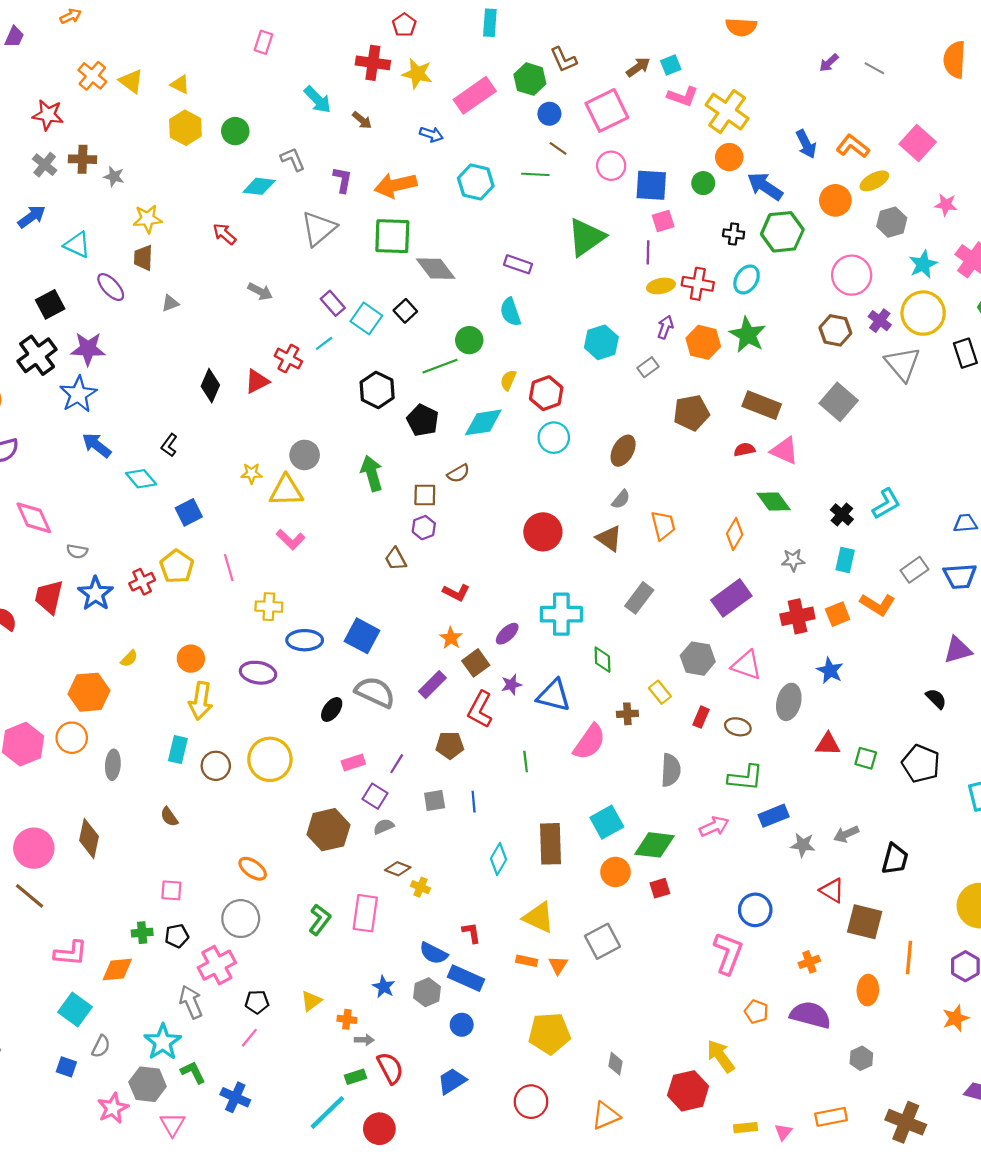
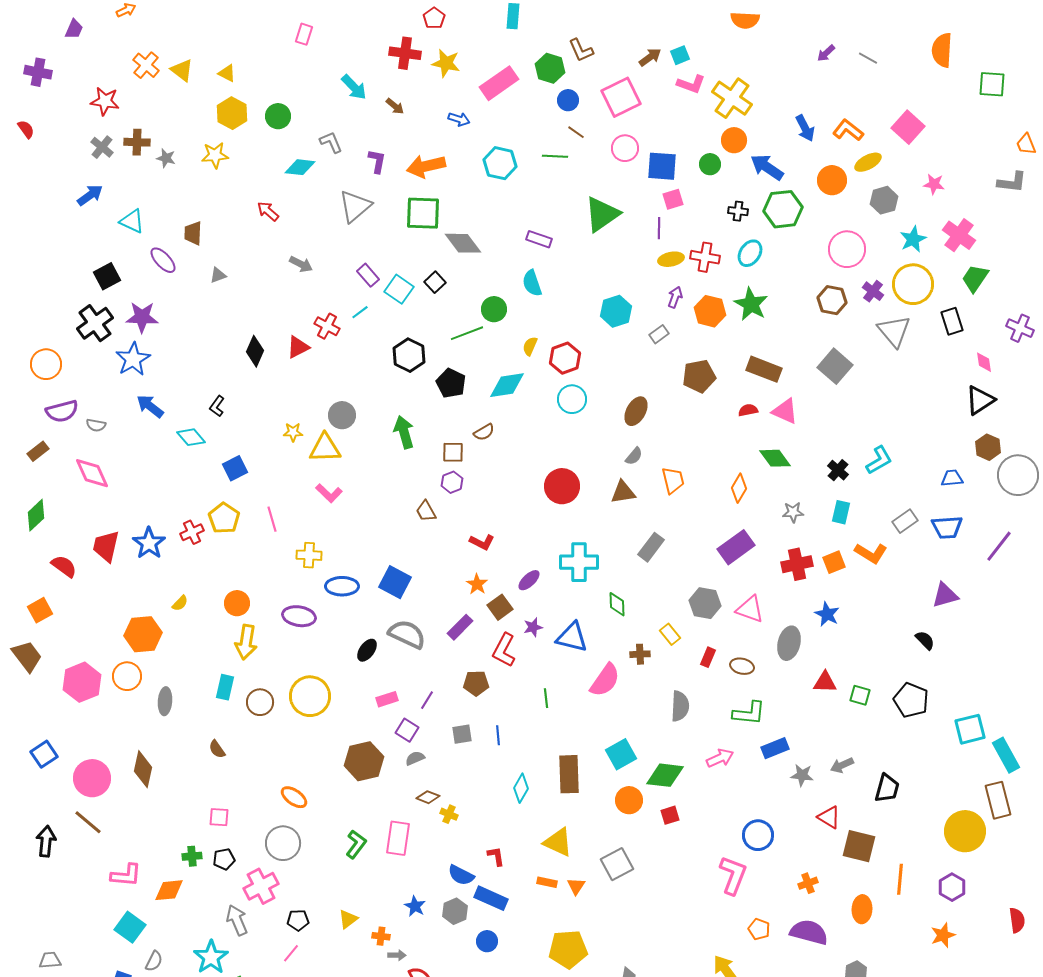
yellow star: (148, 219) -> (215, 155), moved
brown triangle: (609, 538) -> (623, 492), turned -44
gray semicircle: (77, 551) -> (96, 425), moved

